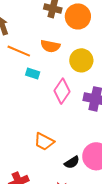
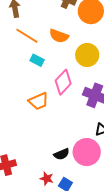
orange trapezoid: (44, 142) -> (38, 101), moved, turned -60

